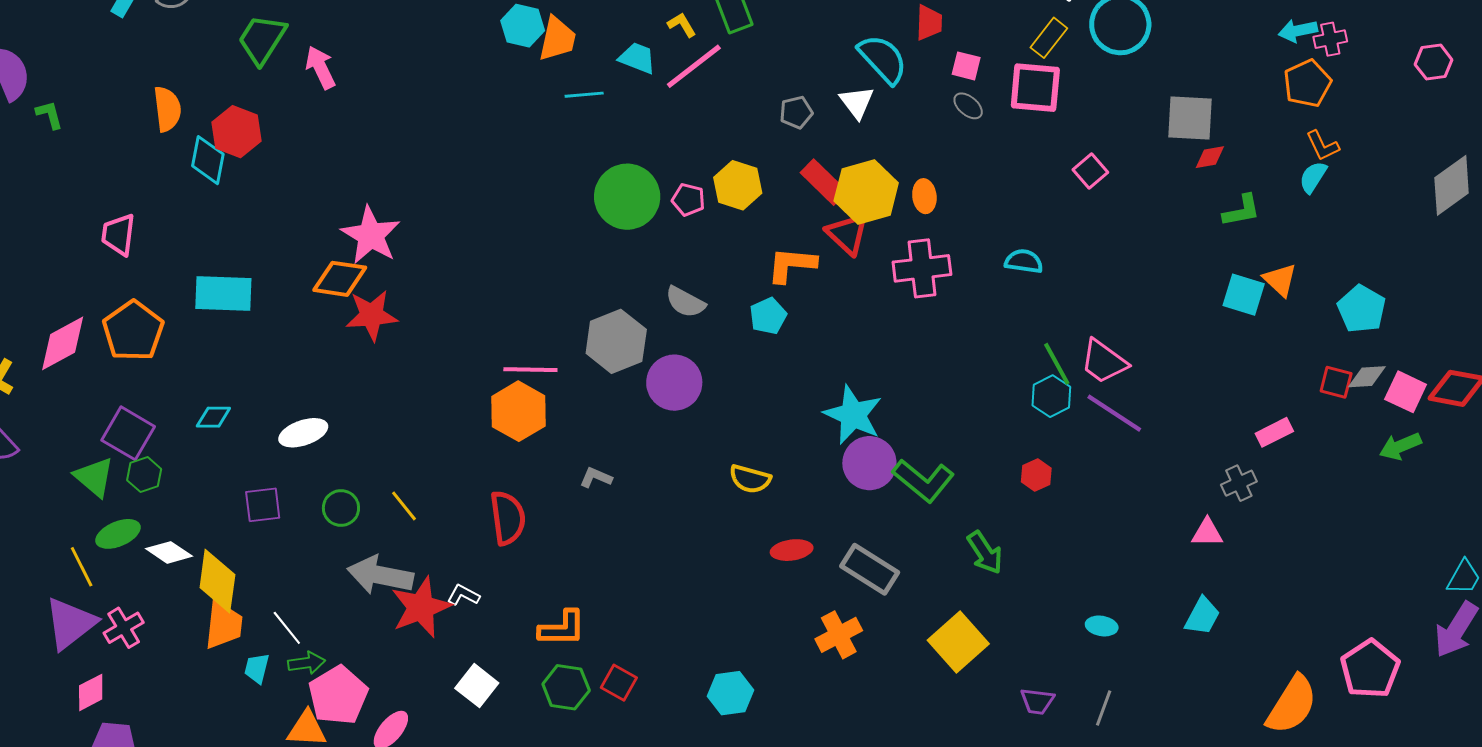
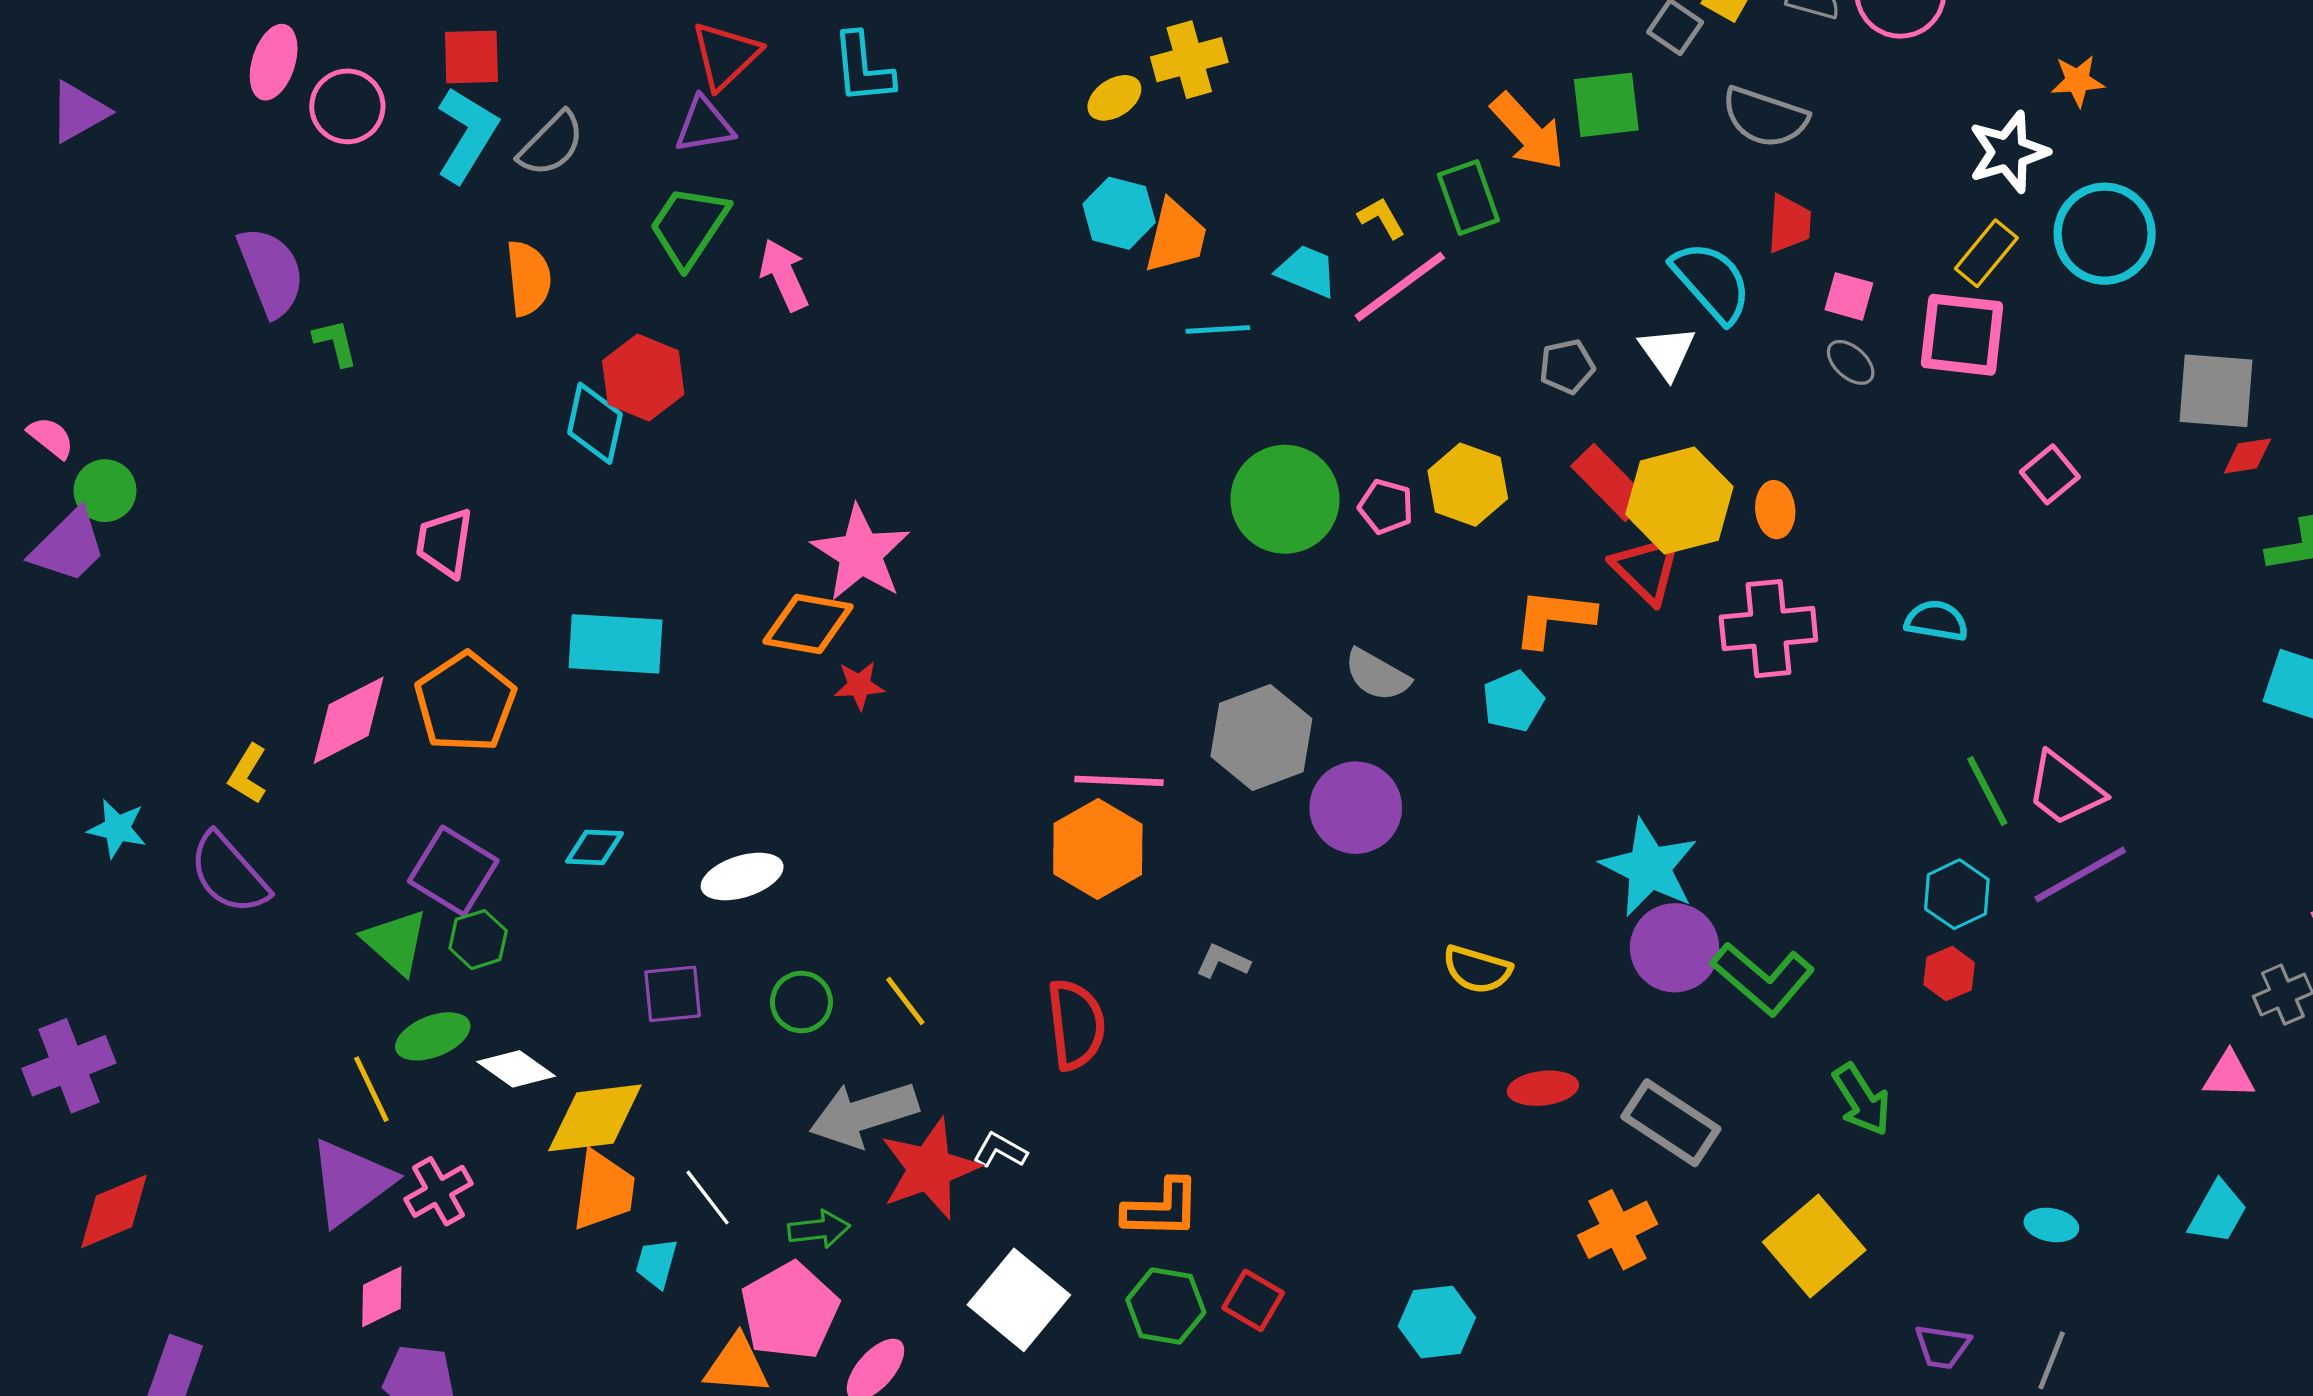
orange semicircle: (167, 109) -> (528, 278), moved
red star: (372, 315) -> (859, 685), size x0.6
cyan hexagon: (1051, 396) -> (1957, 894), moved
purple line: (1114, 413) -> (2080, 874), turned -64
gray arrow: (380, 575) -> (864, 1114), turned -30
yellow diamond: (217, 581) -> (595, 1118), turned 74
green arrow: (307, 663) -> (819, 1229), moved
white square: (477, 686) -> (1019, 1300), size x1.4

